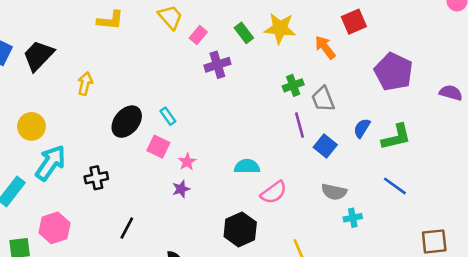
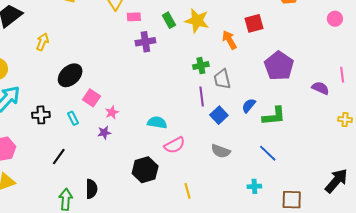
pink rectangle: (198, 35) -> (134, 17), turned 40
cyan rectangle: (168, 116) -> (73, 118), moved
cyan cross: (353, 218) -> (254, 186), moved

